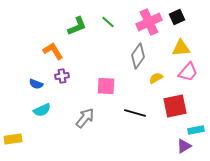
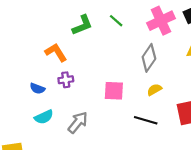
yellow semicircle: (156, 78) -> (154, 90), moved
gray arrow: (85, 118) -> (78, 122), moved

